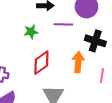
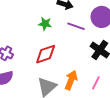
orange arrow: (78, 62) -> (71, 80), moved

